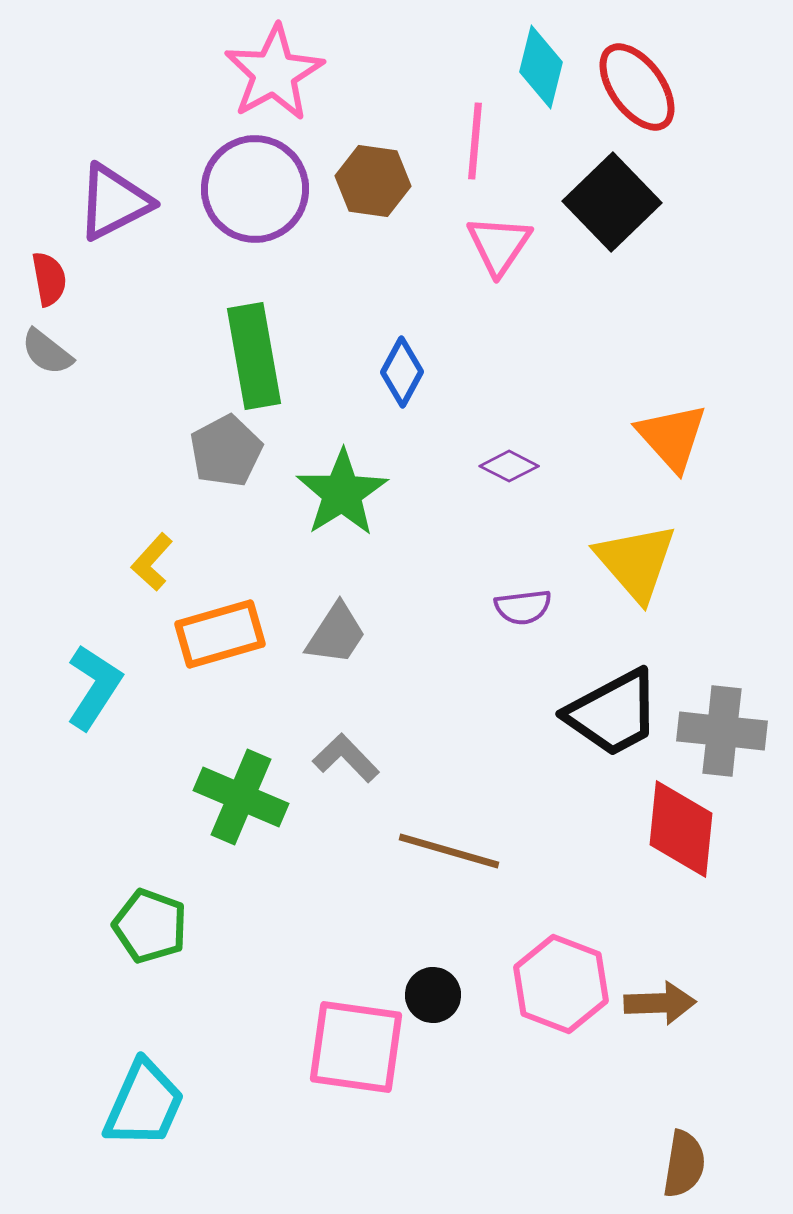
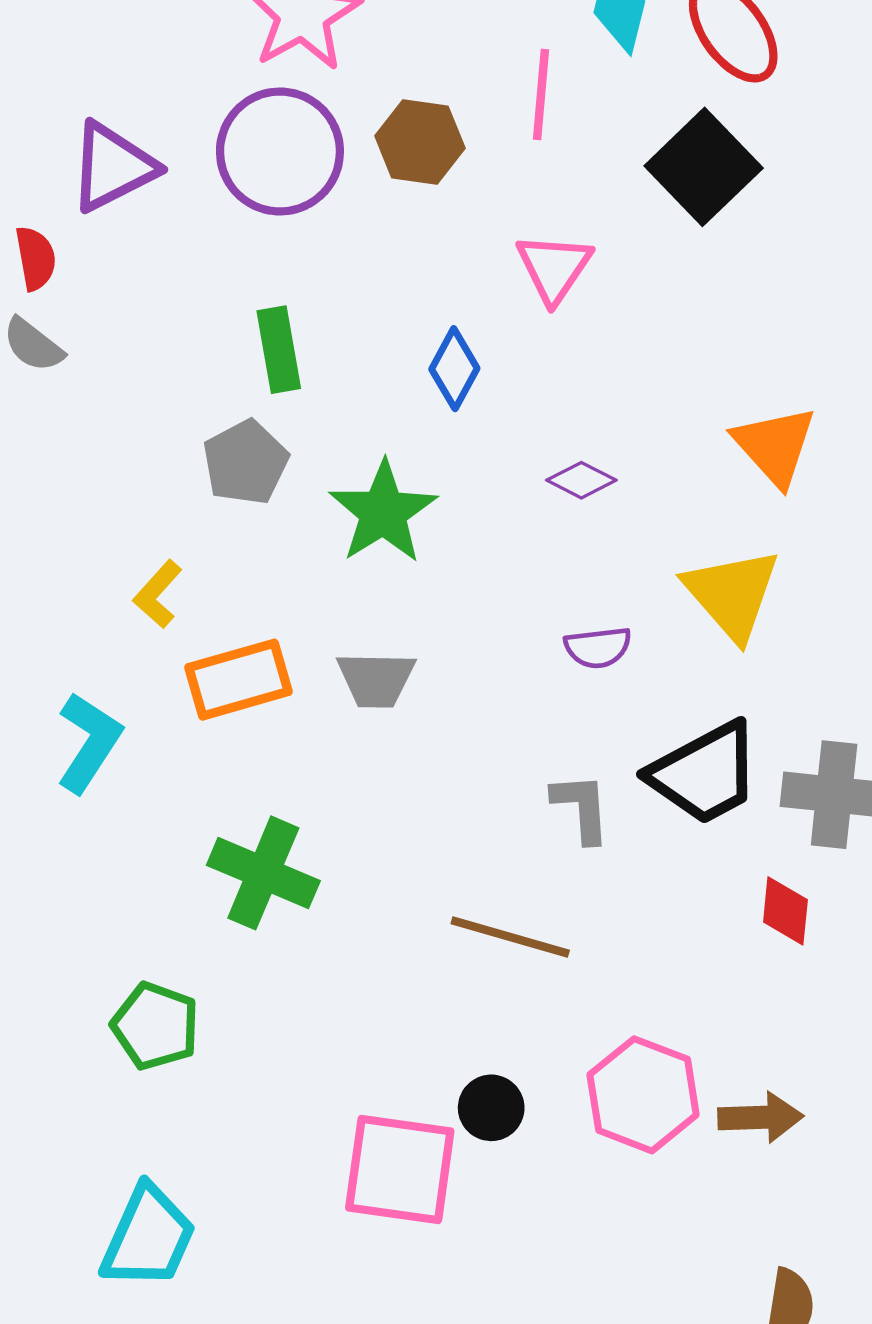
pink triangle: (499, 245) -> (554, 268), moved
green rectangle: (254, 356) -> (279, 350), size x0.7
gray trapezoid: (336, 634) -> (376, 680), turned 58
gray L-shape: (346, 758) -> (581, 808), moved, turned 40
red diamond: (681, 829) -> (785, 911), size x0.6

